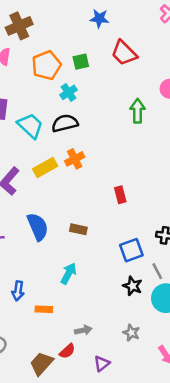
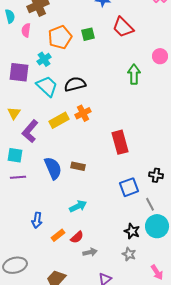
cyan cross: (69, 92) -> (44, 59), moved
red rectangle: (120, 195) -> (120, 142), size x1.6
brown rectangle: (78, 229) -> (78, 166), moved
cyan arrow: (69, 274) -> (78, 206), turned 36
black star: (133, 286) -> (132, 231), moved
orange rectangle: (44, 309) -> (58, 235), turned -40
red semicircle: (67, 351) -> (77, 237), moved

